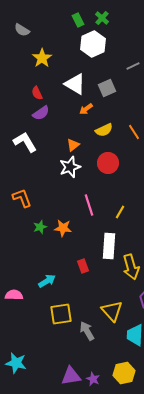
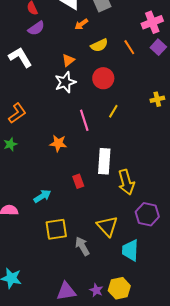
orange L-shape: (22, 198) -> (17, 113), turned 75
yellow line: (120, 212) -> (113, 111), moved
green star: (40, 227) -> (10, 144), moved
purple star: (93, 379) -> (96, 290), moved

